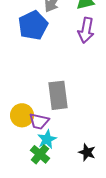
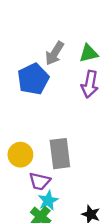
yellow circle: (22, 115) -> (20, 155), moved

